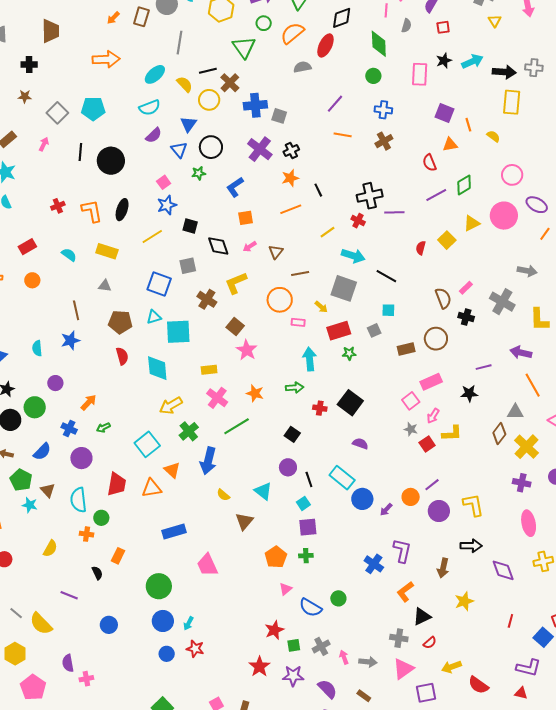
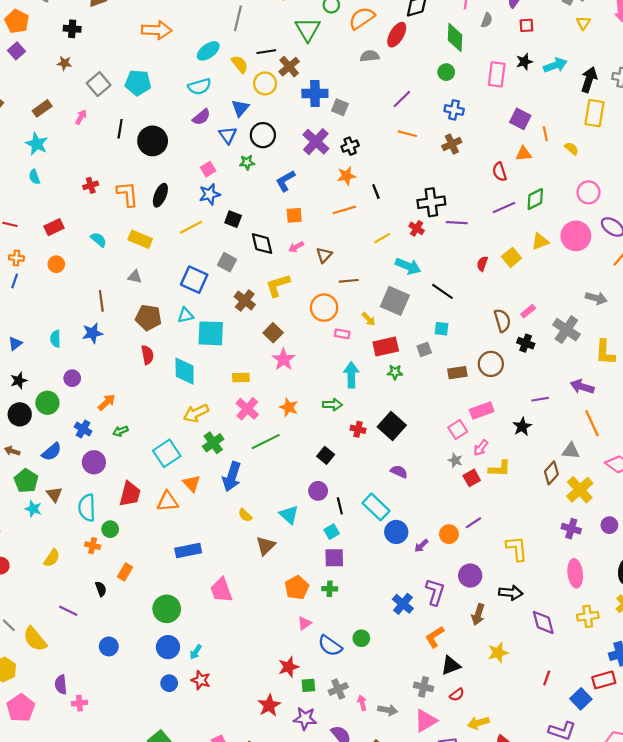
black arrow: (504, 72) -> (589, 80), turned -80
gray square: (188, 266) -> (227, 262), turned 36
black star: (469, 393) -> (522, 427), turned -30
purple circle: (439, 511) -> (470, 576), moved

